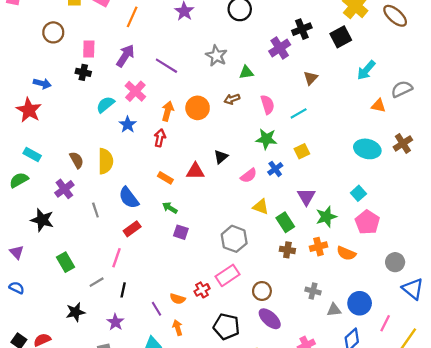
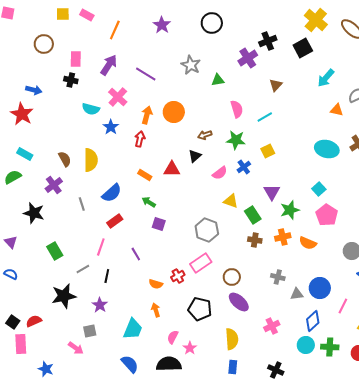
brown arrow: (232, 99) -> (205, 135), moved
cyan semicircle: (105, 105) -> (91, 109), turned -126
blue semicircle: (129, 198) -> (112, 193), turned -95
purple line: (156, 309) -> (136, 254), moved
black star: (75, 312) -> (64, 296), size x1.4

